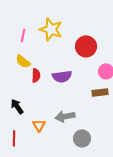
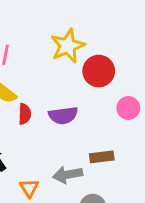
yellow star: (51, 29) -> (68, 46), moved, turned 30
brown rectangle: (100, 92) -> (102, 157), moved

